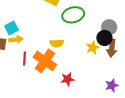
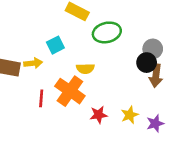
cyan square: (11, 28) -> (55, 45), moved
yellow star: (93, 48) -> (130, 115), moved
red line: (24, 59) -> (41, 98), moved

